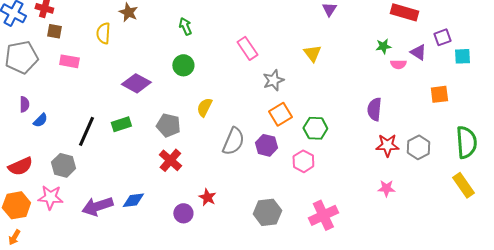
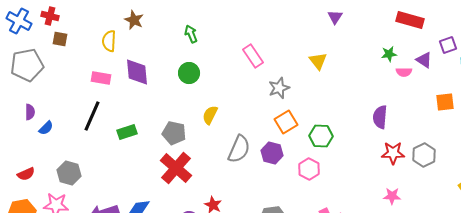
pink rectangle: (69, 61) -> (101, 78), moved
purple diamond: (136, 83) -> (137, 72), moved, turned 56
black line: (86, 131) -> (92, 116), moved
red cross: (170, 160) -> (176, 168), size x1.4
red semicircle: (20, 166) -> (26, 174), size x0.7

